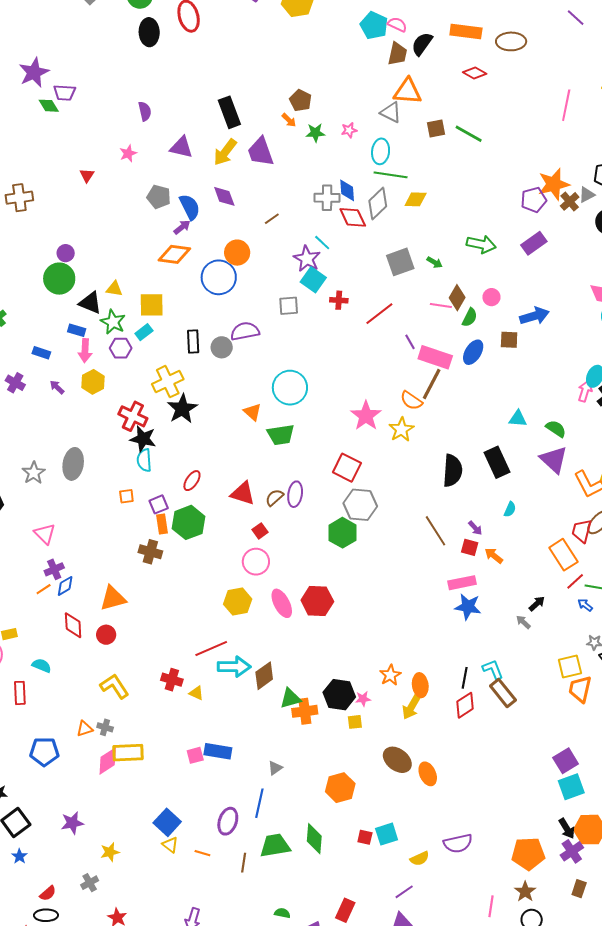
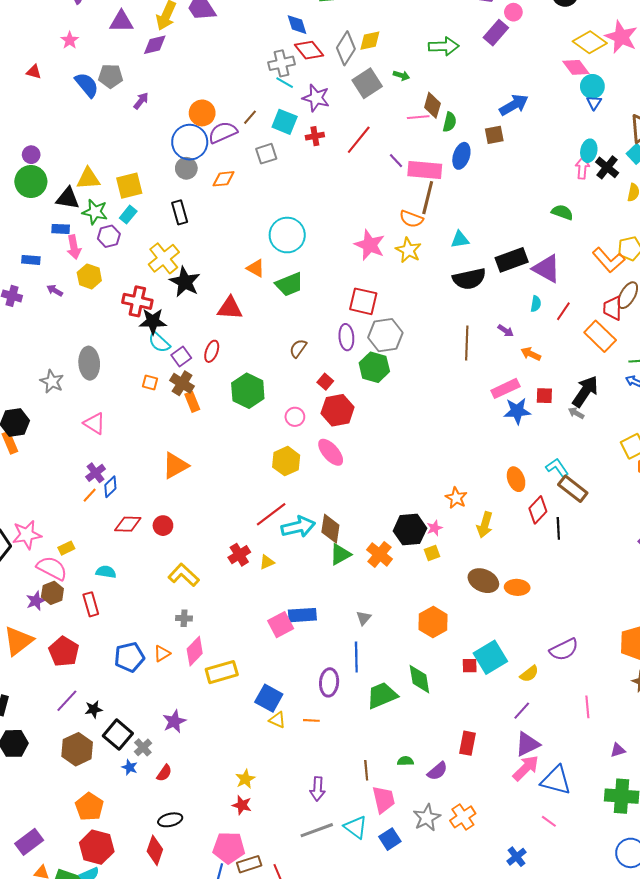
red triangle: (87, 175) -> (34, 72), turned -35
purple diamond: (224, 196) -> (155, 45), moved, turned -70
gray cross: (327, 198) -> (282, 63), moved
yellow diamond: (416, 199) -> (370, 41), moved
gray diamond: (378, 203) -> (346, 48), moved
blue semicircle: (190, 207) -> (87, 85), moved
brown line: (272, 219) -> (250, 117), moved
orange diamond: (174, 254) -> (223, 179), moved, size x0.7
purple star: (307, 259) -> (316, 98), moved
yellow triangle: (114, 289) -> (88, 179), size x1.4
pink circle: (491, 297) -> (513, 12), moved
purple semicircle: (245, 331) -> (223, 132), moved
gray circle: (222, 347) -> (186, 168), moved
cyan triangle: (518, 419) -> (460, 240), moved
cyan semicircle: (144, 460) -> (159, 342), turned -30
purple triangle: (554, 460) -> (547, 269), moved
black rectangle: (497, 462) -> (512, 260), turned -72
black semicircle: (453, 471) -> (469, 279), turned 88
red triangle: (243, 493) -> (230, 308), moved
purple ellipse: (295, 494) -> (346, 337), moved
orange square: (126, 496) -> (150, 383), turned 35
purple square: (159, 504) -> (181, 357), moved
green hexagon: (188, 522) -> (248, 391), moved
red square: (260, 531) -> (325, 382), moved
brown line: (436, 531) -> (467, 343), turned 48
pink triangle: (45, 534) -> (94, 423), moved
red square: (470, 547) -> (544, 396), moved
brown cross: (150, 552) -> (182, 383), moved, turned 30
pink circle: (256, 562) -> (295, 417), size x0.7
red line: (575, 581) -> (563, 311), moved
orange triangle: (113, 598) -> (175, 465), moved
red hexagon: (317, 601) -> (338, 410), moved
black arrow: (537, 604) -> (585, 391), size x1.8
red diamond: (73, 625) -> (128, 524), turned -72
brown diamond: (264, 676) -> (330, 529), turned -32
black line: (465, 678) -> (558, 528), moved
red cross: (172, 680) -> (239, 555), turned -35
orange ellipse: (420, 685) -> (516, 479), moved
yellow triangle: (196, 693) -> (267, 562), turned -35
green triangle: (290, 698) -> (340, 554), moved
orange cross: (305, 711) -> (380, 554), turned -30
orange triangle: (85, 729) -> (162, 654), moved
yellow rectangle: (128, 753) -> (222, 672), moved
pink square: (195, 755) -> (281, 625), size x1.4
orange ellipse: (428, 774) -> (517, 587), turned -50
cyan square: (387, 834) -> (490, 657), size x1.4
yellow star: (110, 852) -> (245, 779), moved
brown line: (244, 863) -> (366, 770), moved
gray cross: (90, 883) -> (143, 747), moved
red semicircle: (48, 893) -> (164, 773), moved
pink line: (491, 906) -> (587, 707), moved

